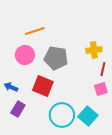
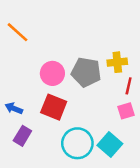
orange line: (35, 31) -> (17, 32), moved, turned 60
pink circle: (25, 55) -> (52, 73), moved
gray pentagon: (56, 58) -> (86, 72), moved

